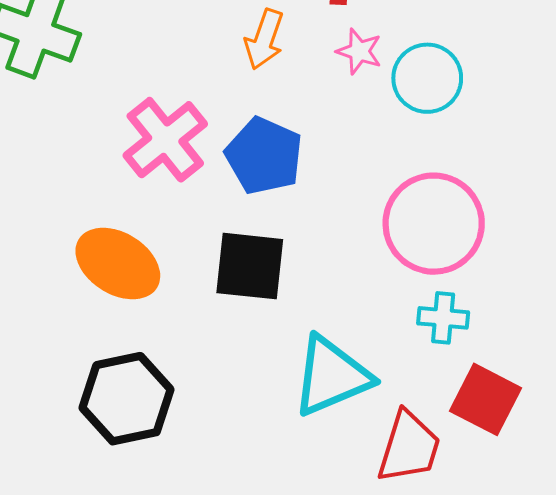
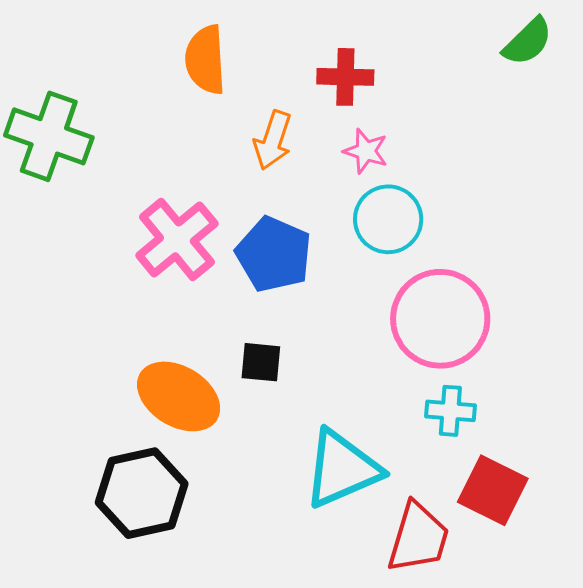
cyan circle: (427, 78) -> (388, 219), moved
orange ellipse: (118, 264) -> (179, 396), moved
black square: (250, 266) -> (261, 362), size x0.6

